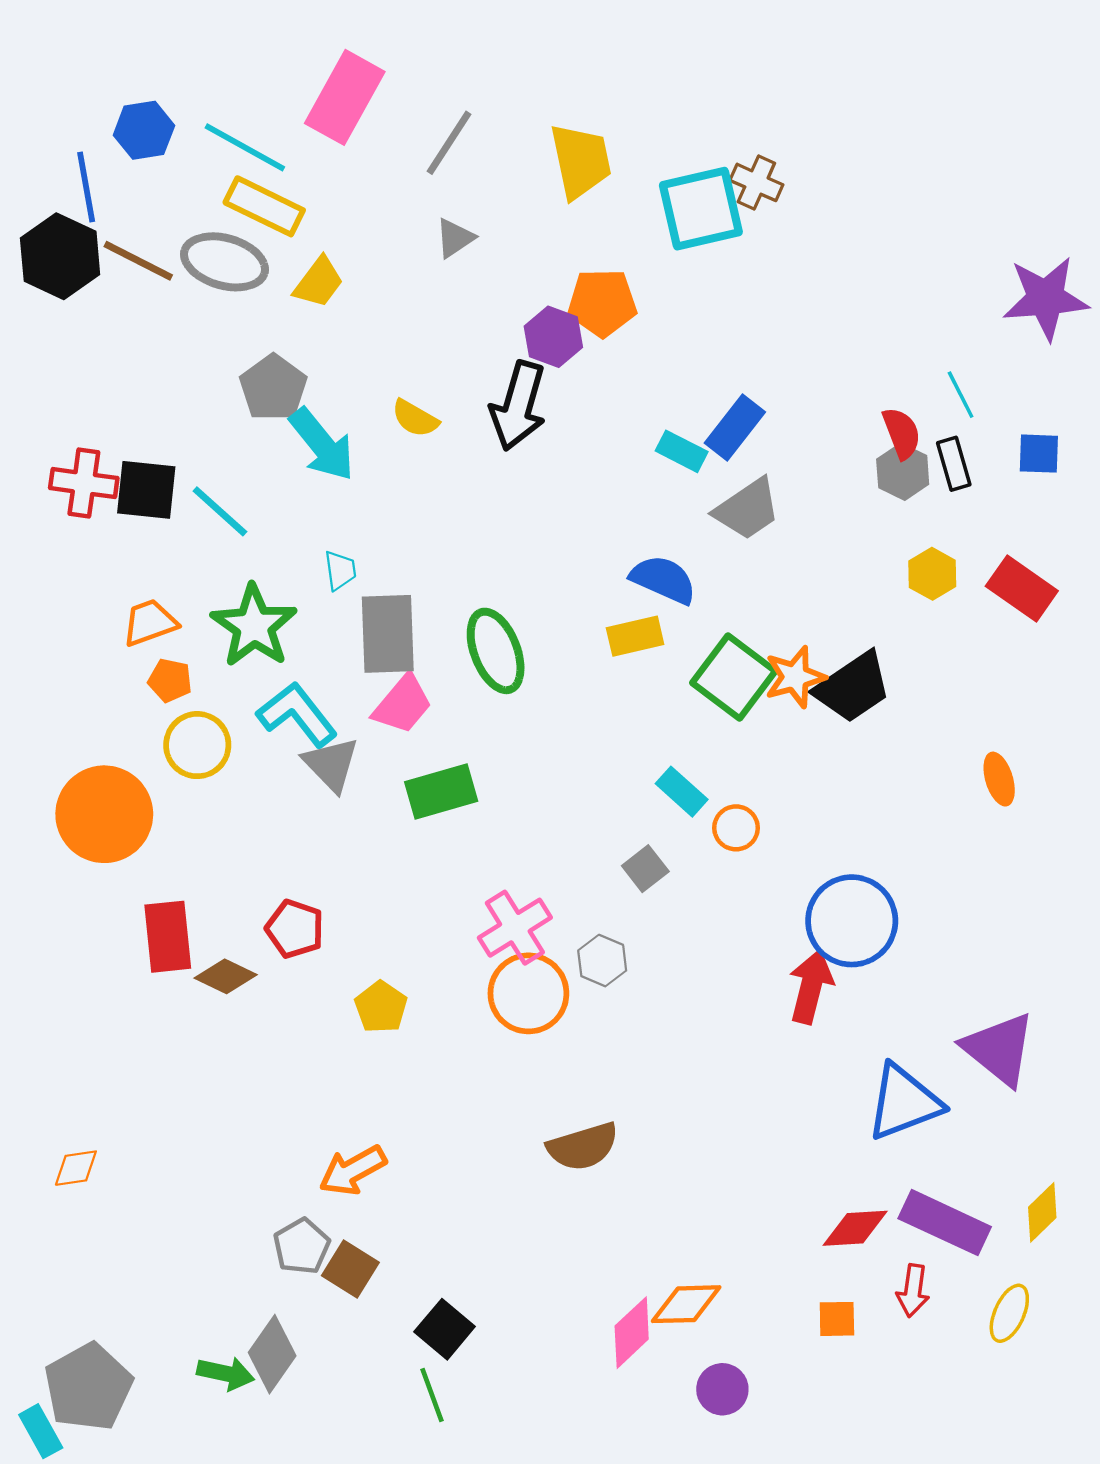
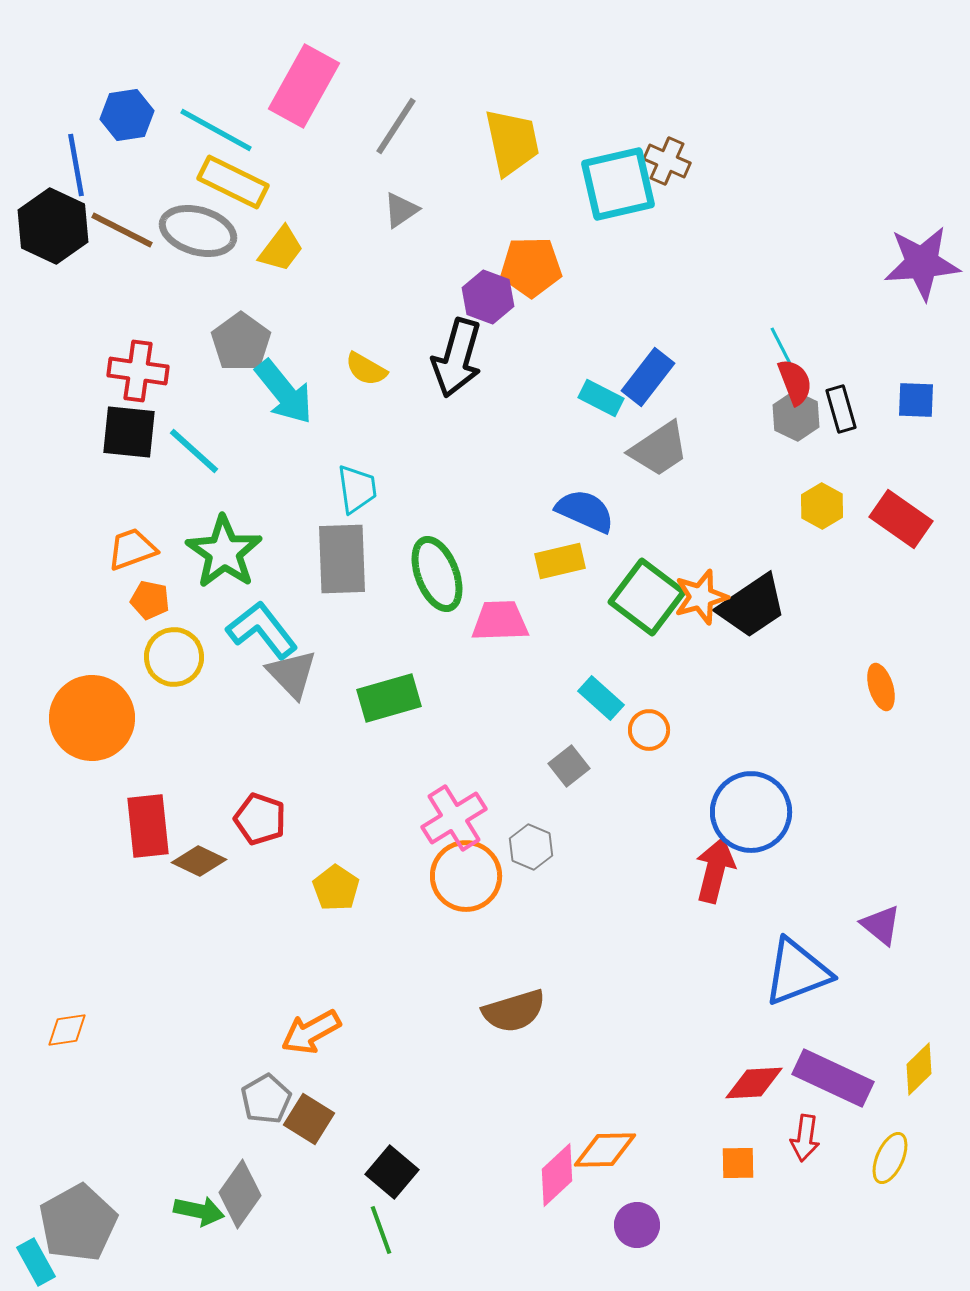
cyan line: (961, 395) -> (782, 348), moved
red cross: (84, 483) -> (138, 371), moved
cyan trapezoid: (340, 570) -> (357, 489), moved, size x1.4
pink trapezoid: (403, 704) -> (500, 621), moved, turned -132
purple triangle: (999, 1049) -> (881, 925), size x0.6

